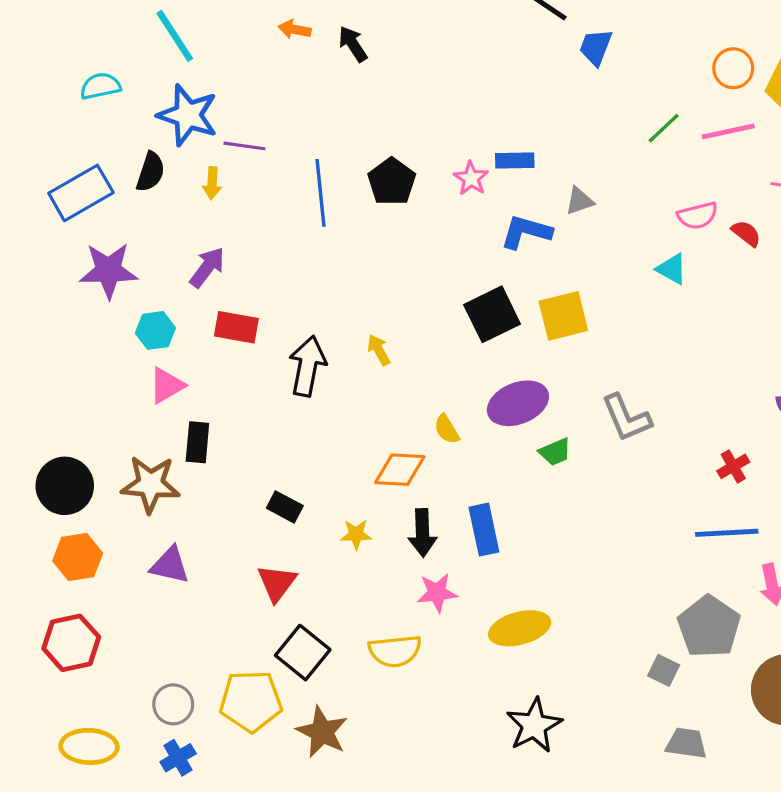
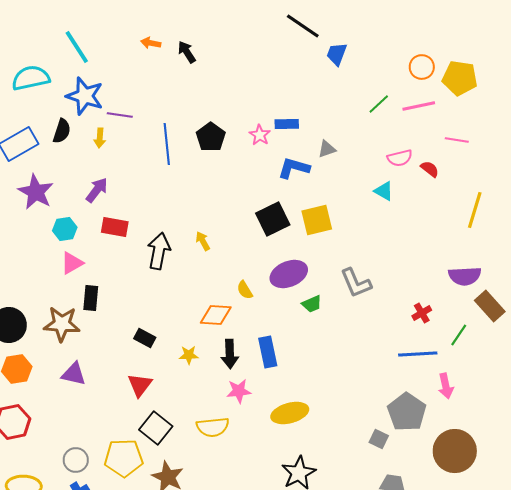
cyan semicircle: (100, 86) -> (31, 78), size x1.5
purple star: (108, 271) -> (36, 192), turned 30

